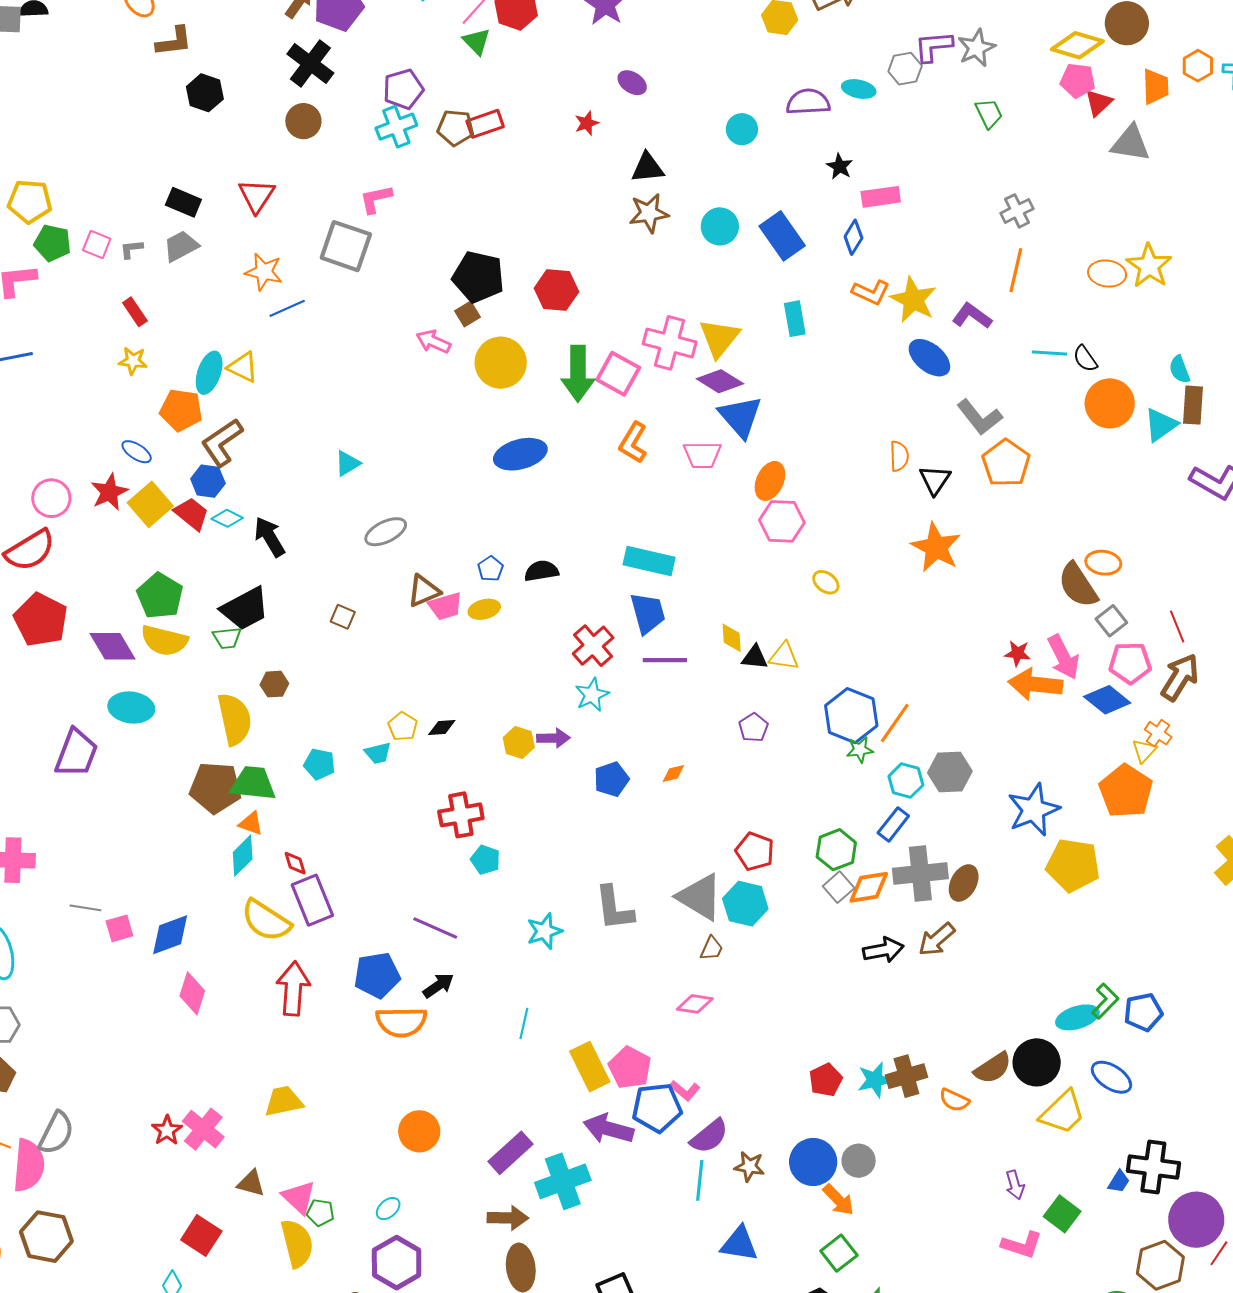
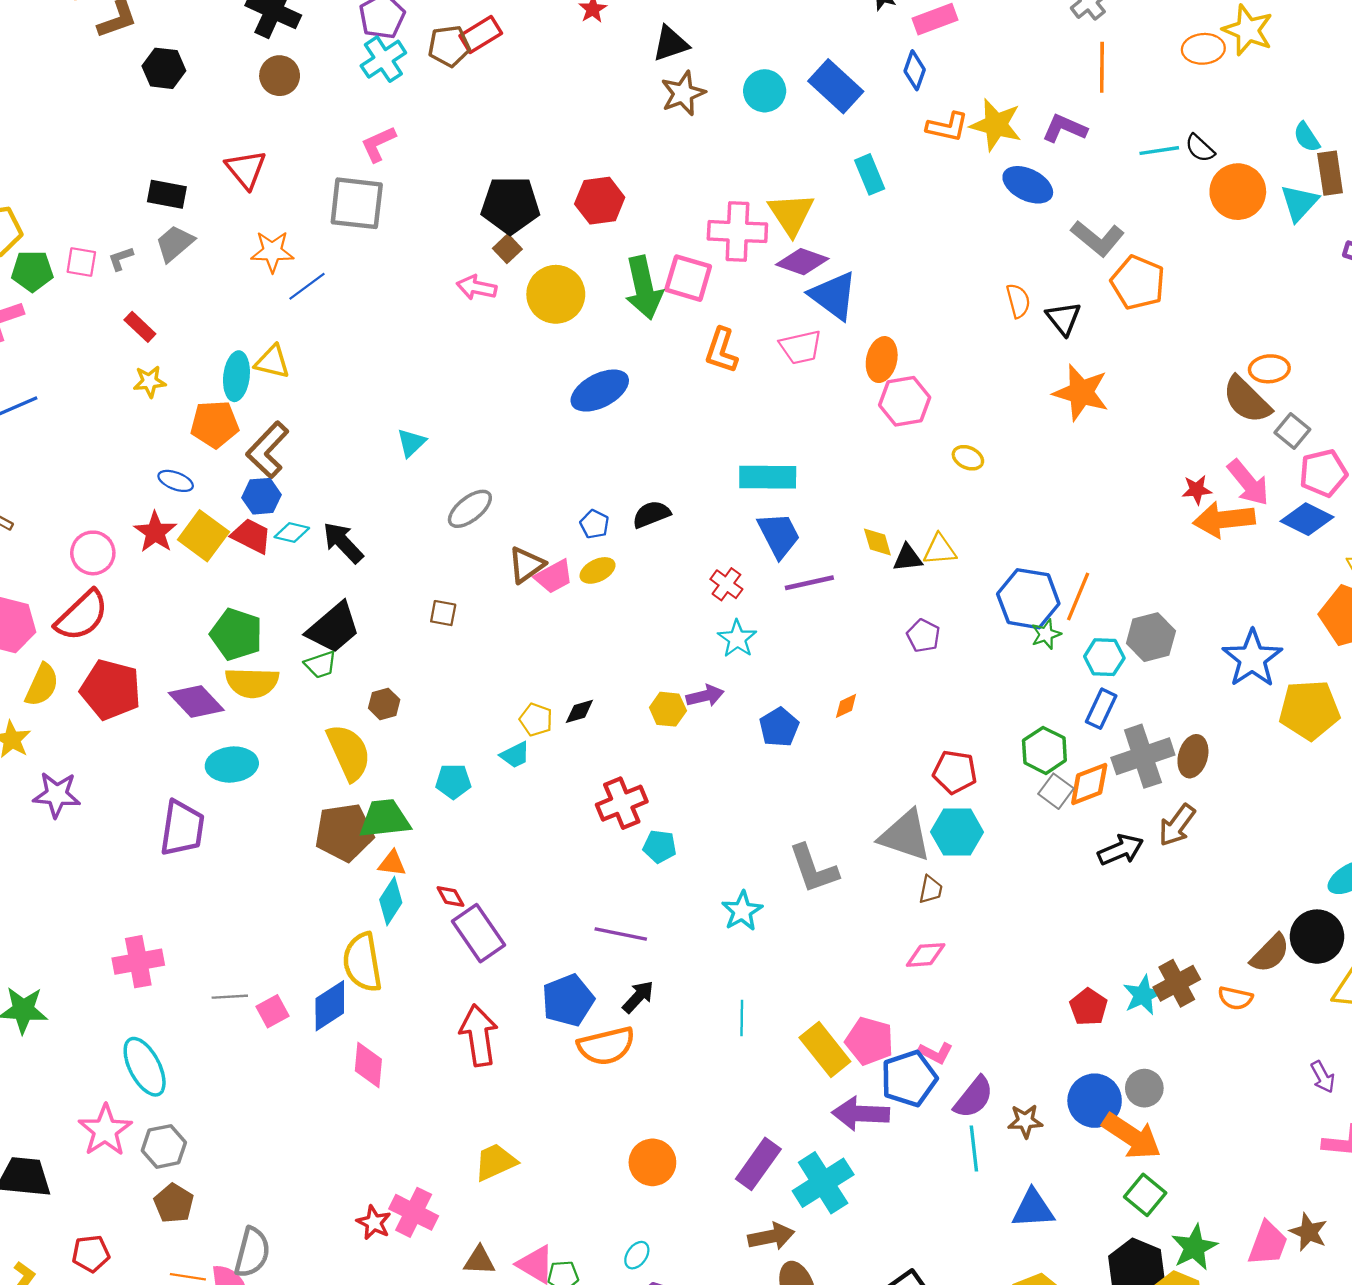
red cross: (593, 646) -> (726, 584), size x0.7
yellow semicircle: (266, 920) -> (362, 962), moved, turned 60
orange arrow: (838, 1200) -> (1132, 1136), size x1.5

